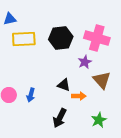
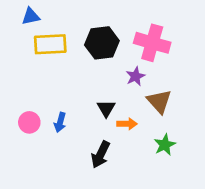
black triangle: (64, 85) -> (106, 108), turned 40
green star: (99, 120) -> (165, 145), moved

